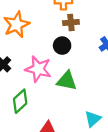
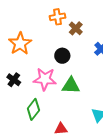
brown cross: (71, 22) -> (76, 28), moved, turned -32

